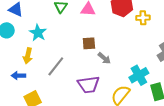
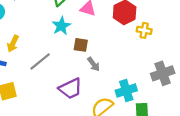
cyan star: (38, 33) -> (61, 26), moved
purple trapezoid: (88, 85) -> (71, 89), turned -30

